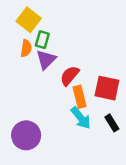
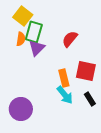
green rectangle: (42, 40) -> (34, 32), size x1.5
red semicircle: (70, 76) -> (70, 39), moved

